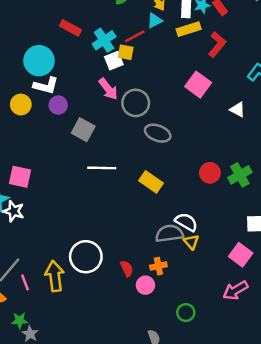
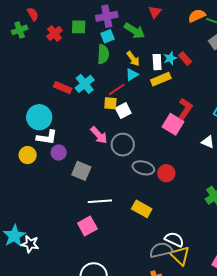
cyan cross: (104, 40) -> (85, 84), moved
red L-shape: (217, 44) -> (185, 109), moved
white square: (114, 61) -> (123, 111), moved
red circle: (210, 173) -> (166, 173), moved
pink square: (20, 177) -> (87, 226), moved, turned -36
yellow triangle: (191, 242) -> (180, 255), size x1.5

